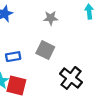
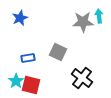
gray star: (51, 18) -> (83, 22), moved, size x1.5

